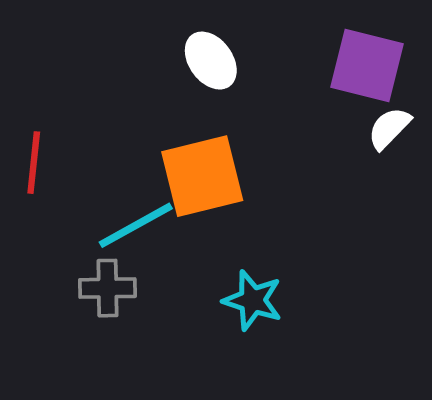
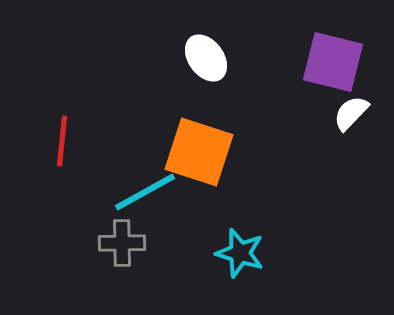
orange square: (202, 176) -> (199, 152), turned 32

